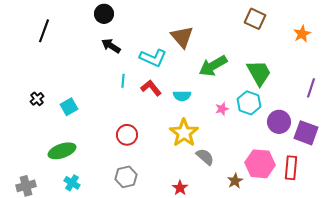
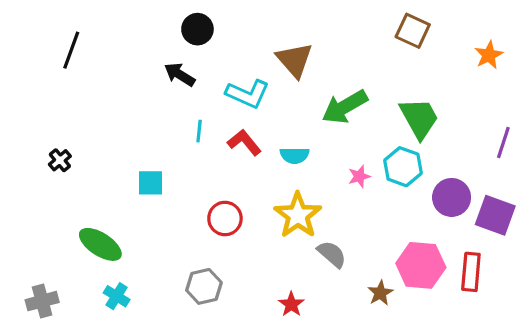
black circle: (104, 14) -> (197, 29), moved
cyan square: (69, 107) -> (151, 183), moved, turned 30
red circle: (127, 135) -> (225, 218), moved
green ellipse: (62, 151) -> (100, 244), turned 52

